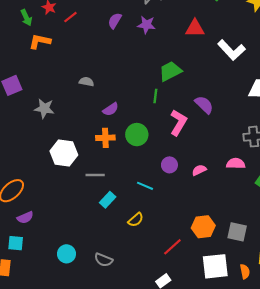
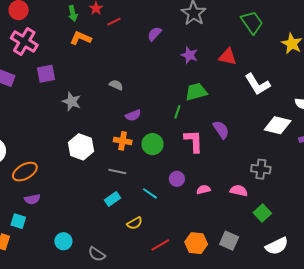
purple star: (146, 25) -> (189, 55), moved
pink L-shape: (178, 122) -> (194, 141), turned -45
gray line: (95, 175) -> (117, 171), moved
gray square: (237, 232) -> (229, 241), moved
red line: (172, 247) -> (160, 245), moved

